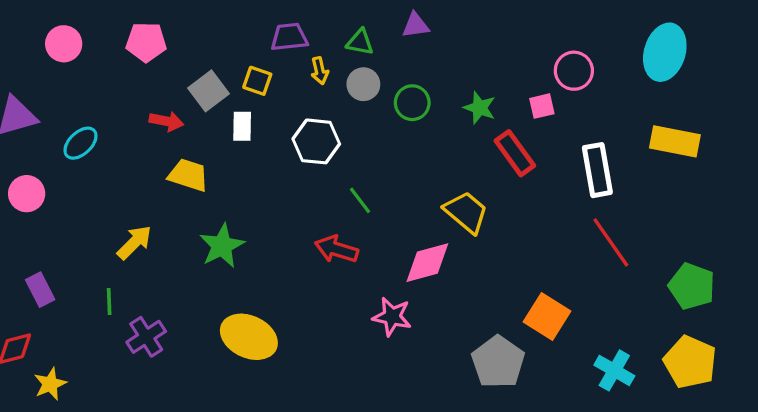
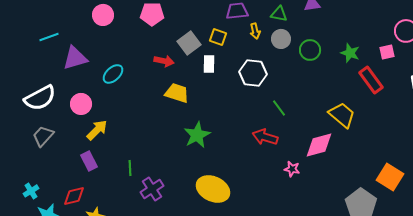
yellow arrow: (134, 242) -> (97, 130), moved
pink star: (392, 317) -> (292, 169), moved, size x0.7

